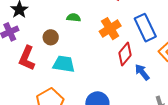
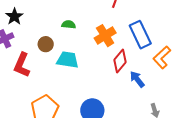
cyan trapezoid: (64, 64) -> (68, 60), moved

